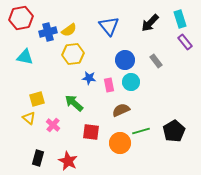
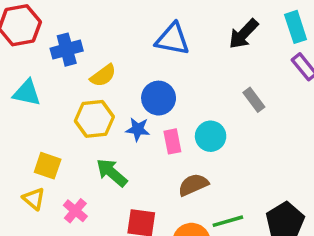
blue triangle: (109, 26) -> (172, 39), turned -40
yellow semicircle: (69, 30) -> (103, 76), moved
yellow hexagon: (73, 54) -> (94, 119), moved
blue circle: (125, 60) -> (159, 98), moved
yellow square: (37, 99) -> (48, 166), turned 35

